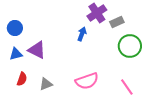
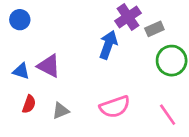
blue circle: (15, 28) -> (20, 20), moved
blue arrow: (82, 34) -> (108, 45), size x1.5
blue triangle: (16, 54) -> (21, 71), turned 32

